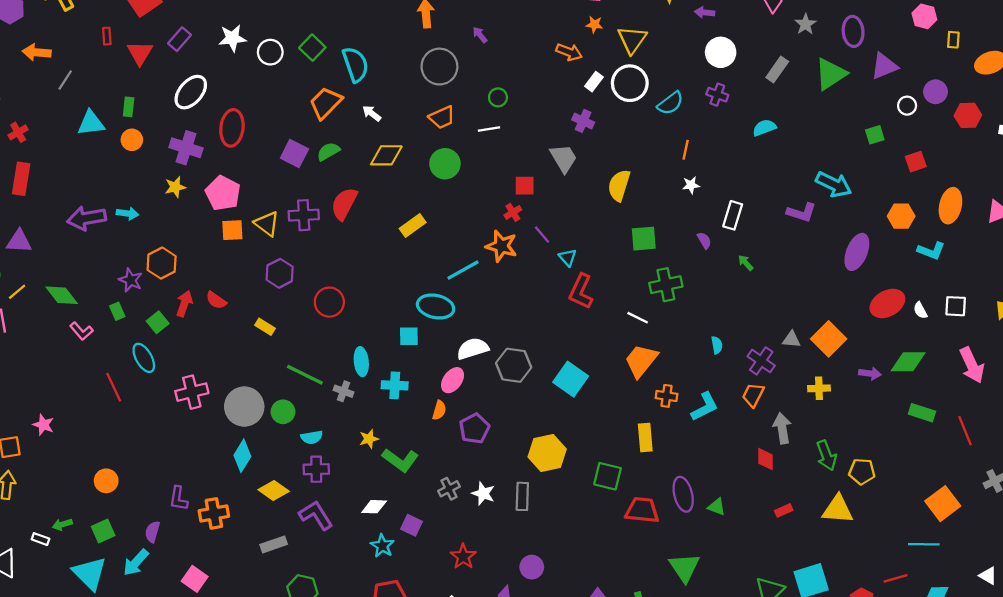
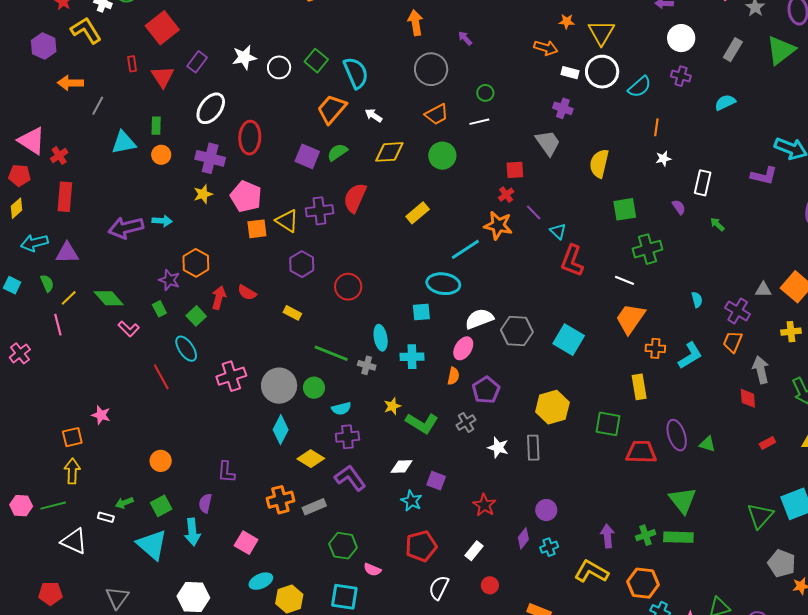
white rectangle: (594, 82) -> (570, 73), turned 72
gray cross: (449, 489) -> (466, 422), moved
orange cross: (214, 513) -> (280, 500), moved
cyan arrow: (136, 563) -> (192, 532), turned -44

